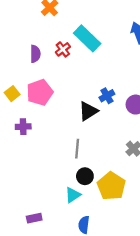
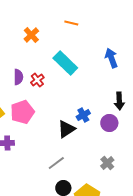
red cross: (63, 49) -> (37, 80), moved
gray line: (77, 149) -> (56, 163), turned 48

